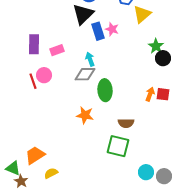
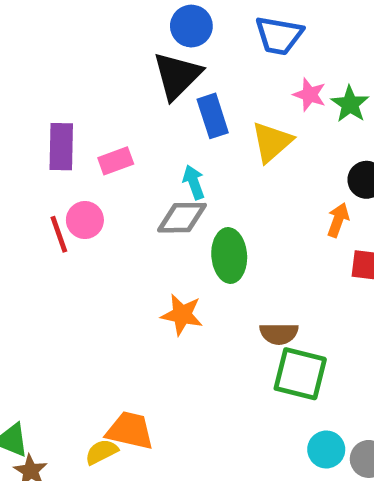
yellow triangle: (142, 14) -> (272, 142), moved
pink star: (112, 29) -> (310, 95), moved
green star: (156, 46) -> (350, 104), moved
orange arrow: (150, 94) -> (338, 220), moved
green square: (118, 146) -> (300, 374), moved
orange trapezoid: (35, 155) -> (130, 431), moved, turned 45

